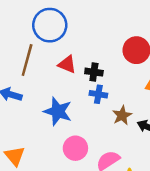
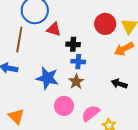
red triangle: (67, 64) -> (54, 29), moved
brown star: (122, 115) -> (76, 82), moved

